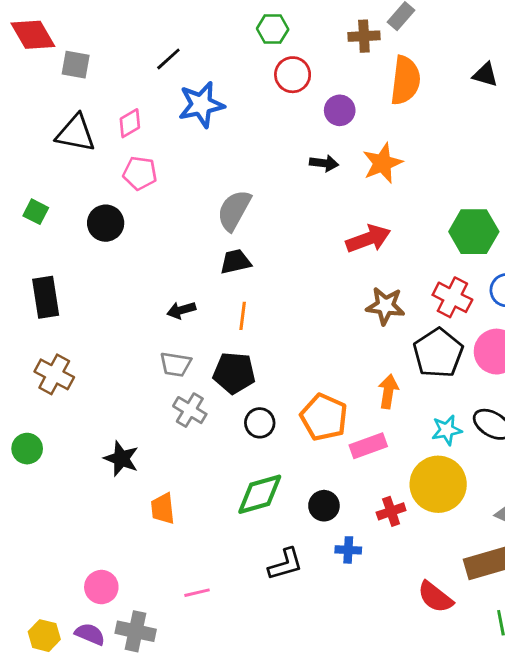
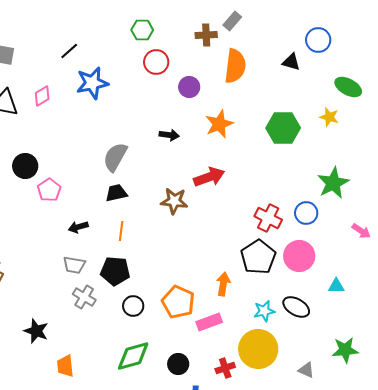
black arrow: (324, 163) -> (169, 135), moved
pink pentagon: (140, 173) -> (49, 190), moved, turned 30
green hexagon: (474, 232) -> (283, 128), moved
brown star: (385, 306) -> (174, 201), moved

